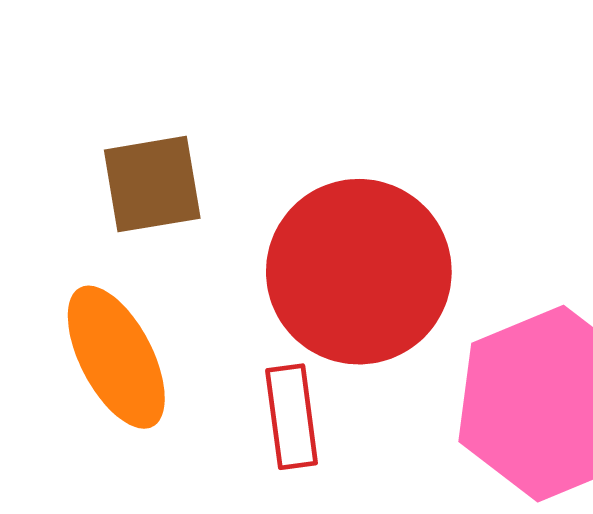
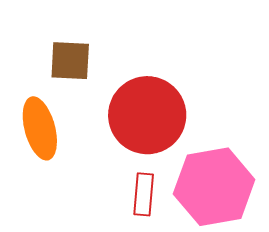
red rectangle: (292, 417) -> (144, 194), moved

